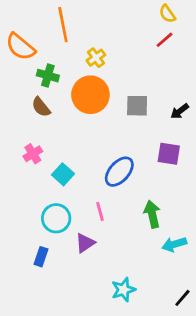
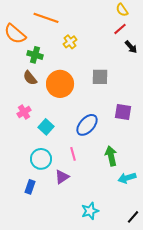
orange line: (63, 25) -> (46, 18), turned -60
orange circle: (90, 95) -> (60, 84), moved
black arrow: (180, 111) -> (131, 47), moved, turned -96

